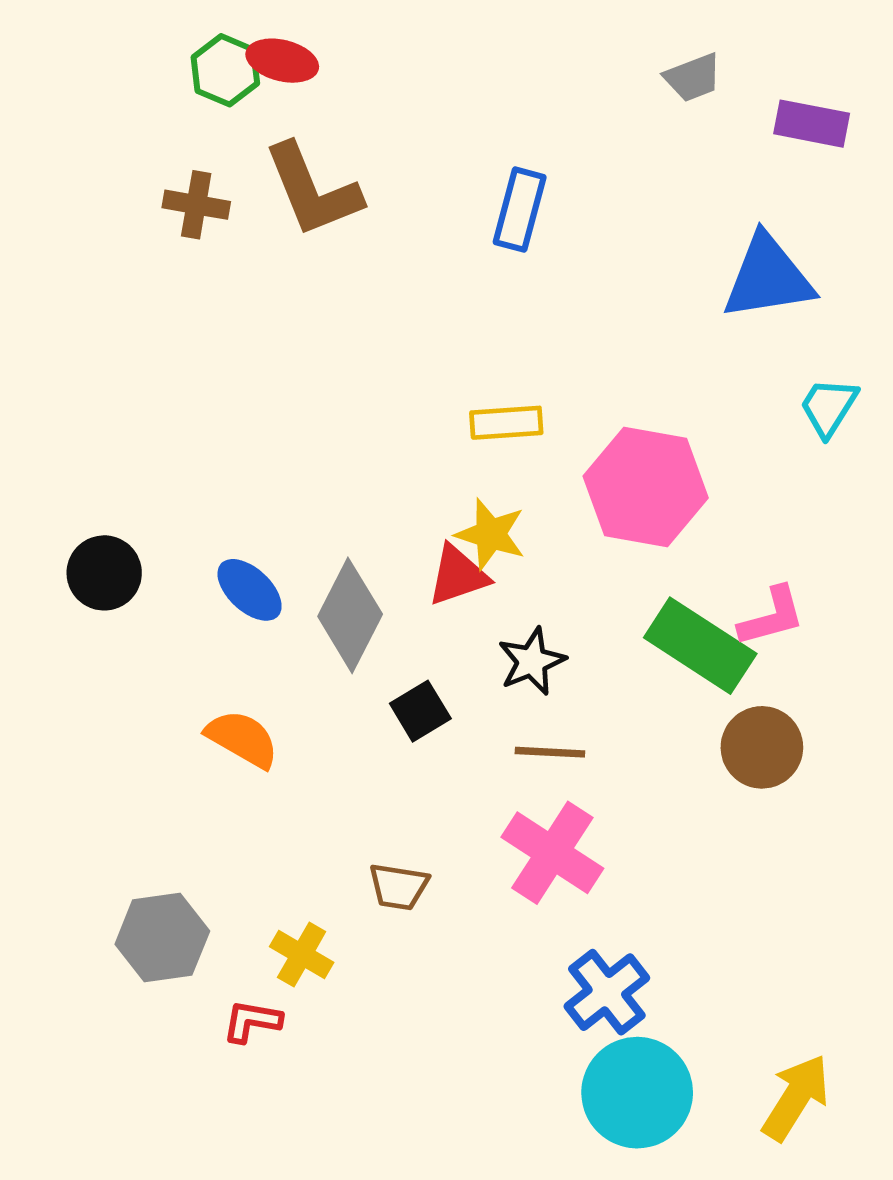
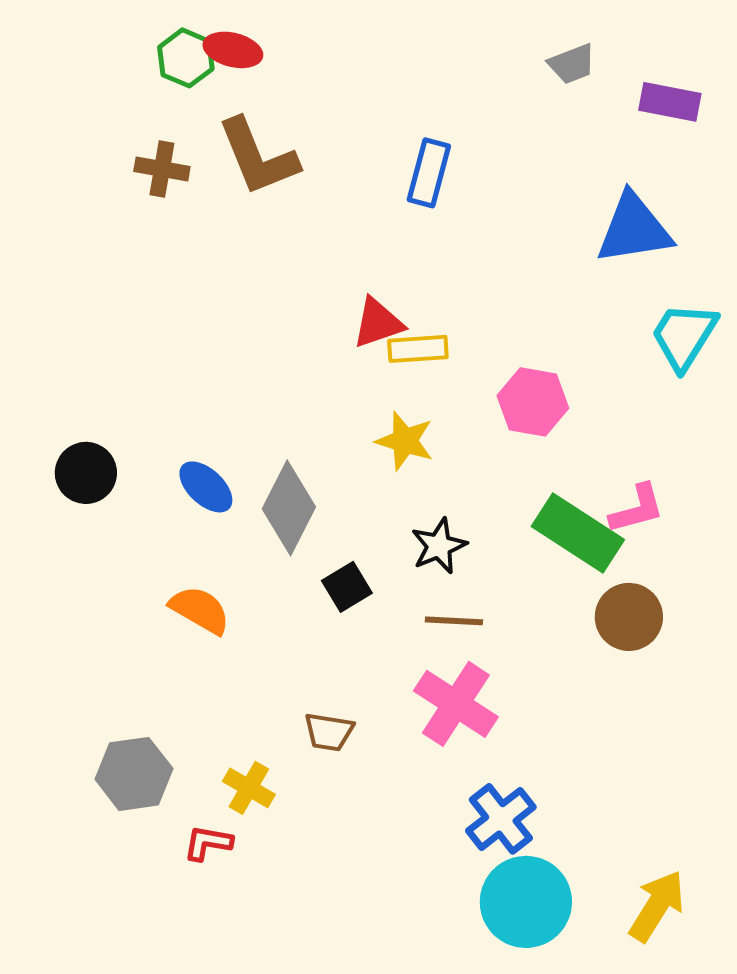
cyan trapezoid: (829, 407) -> (684, 336), size x1.4
pink hexagon: (646, 487) -> (533, 402), size x0.7
red triangle: (458, 575) -> (378, 323), moved

